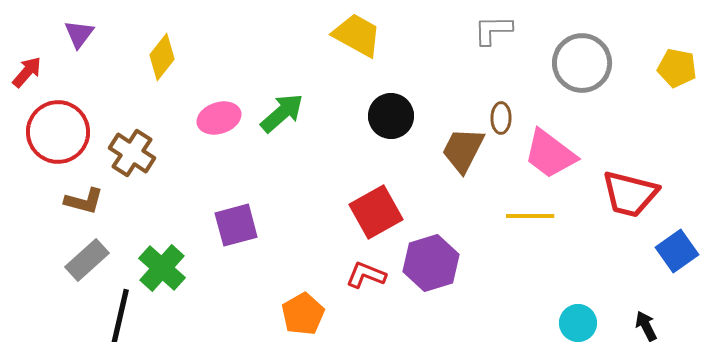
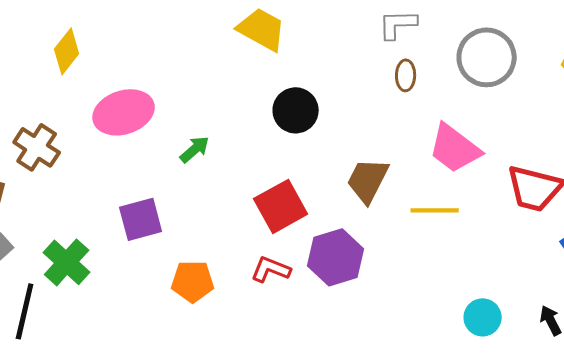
green arrow: (282, 113) -> (195, 149), moved, size x0.7
pink ellipse: (219, 118) -> (124, 112), size x1.4
brown ellipse: (501, 118) -> (406, 75), moved
brown trapezoid: (463, 150) -> (368, 180), moved
orange pentagon: (303, 314) -> (193, 281), moved, turned 30

